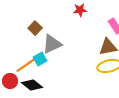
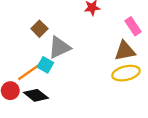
cyan square: (40, 59) -> (45, 65), turned -32

